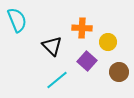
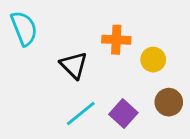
purple square: (87, 61) -> (123, 113), moved

